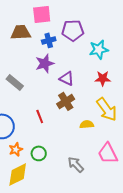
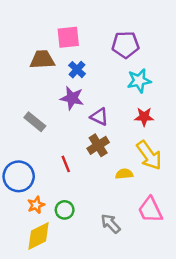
purple pentagon: (73, 30) -> (125, 45), moved
blue cross: (49, 40) -> (77, 70), turned -32
purple star: (45, 63) -> (72, 98), turned 30

